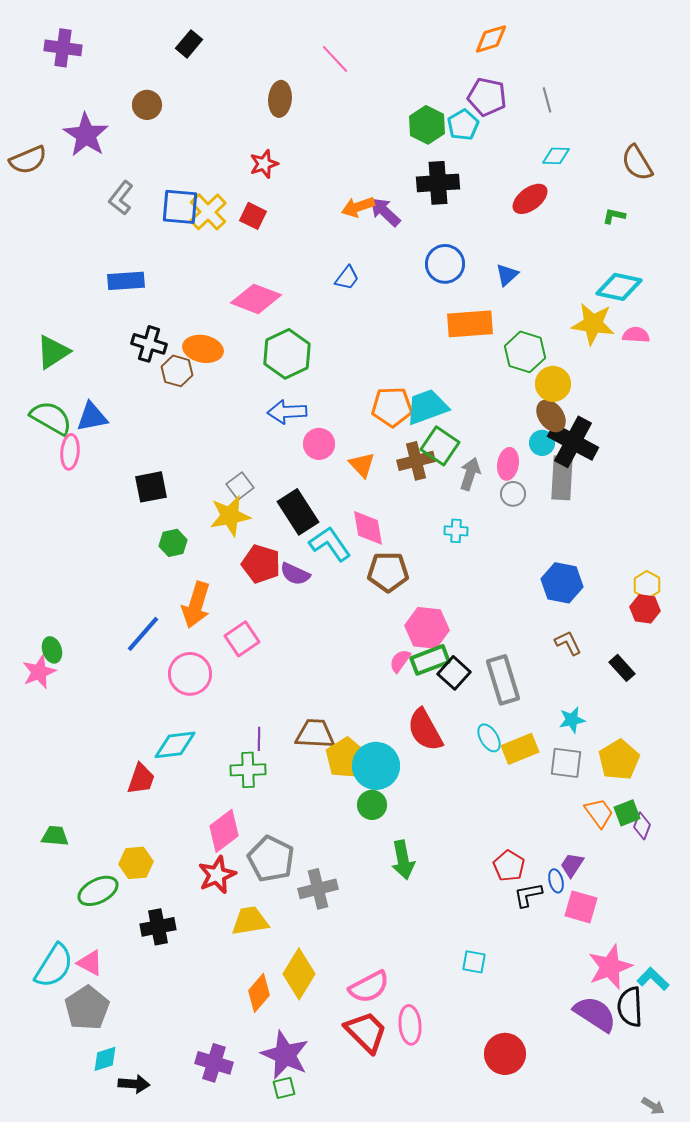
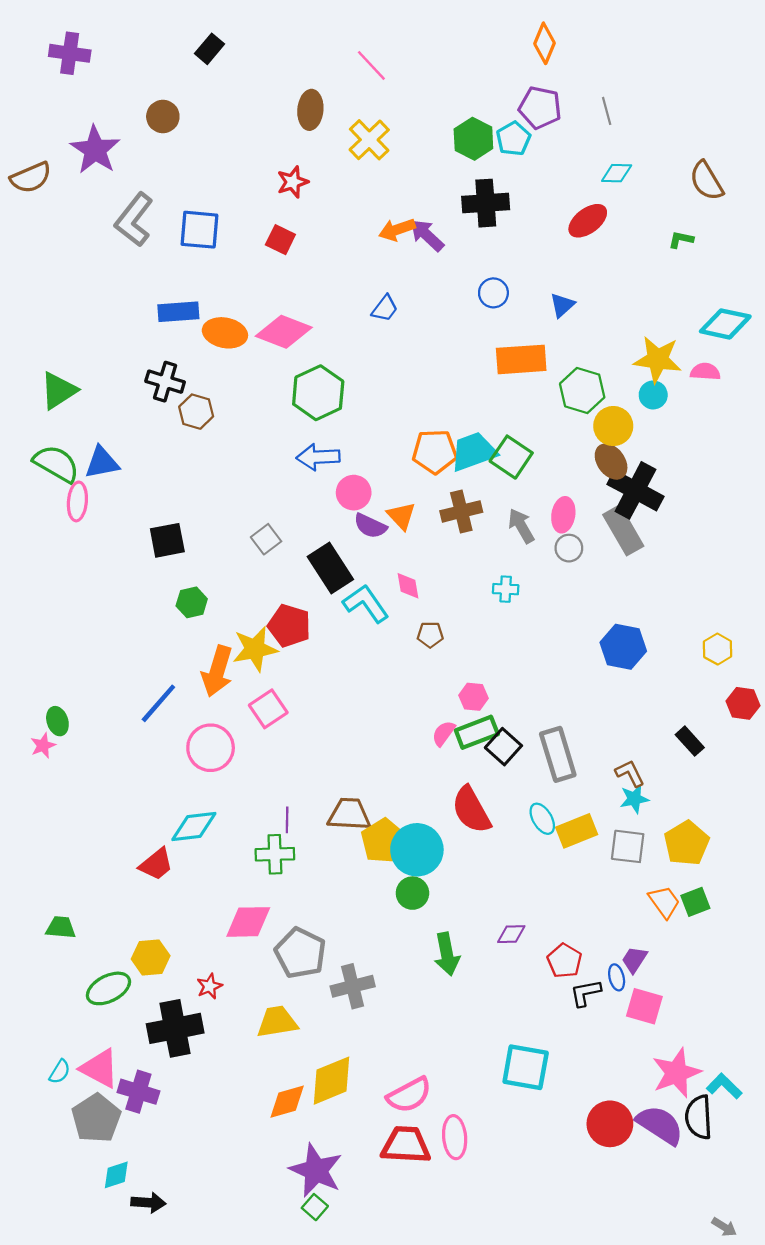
orange diamond: (491, 39) -> (544, 43), turned -51
gray L-shape: (121, 198) -> (134, 220), size x1.4
yellow cross: (208, 212) -> (369, 140), moved
blue circle: (445, 264) -> (493, 293), size x0.7
blue rectangle: (126, 281) -> (178, 312), moved
cyan diamond: (619, 287) -> (725, 324), moved
orange ellipse: (203, 349) -> (225, 333), moved
cyan circle: (542, 443) -> (653, 395), moved
green square: (440, 446) -> (511, 457), moved
gray arrow: (470, 474) -> (521, 526), turned -48
gray rectangle: (562, 478) -> (623, 530), turned -33
yellow star: (230, 516) -> (255, 649), moved
pink diamond: (368, 528) -> (408, 586), size x0.7
brown pentagon: (388, 572) -> (430, 635), size x0.6
purple semicircle: (295, 574) -> (370, 526), moved
red hexagon: (645, 609) -> (743, 703), moved
pink hexagon: (427, 628) -> (473, 697), size x0.6
brown L-shape: (568, 643) -> (630, 773), moved
pink star: (39, 672) -> (43, 746), size x0.7
red trapezoid: (141, 779) -> (156, 864), turned 32
purple diamond: (642, 826) -> (511, 934), moved, turned 68
pink diamond: (224, 831) -> (248, 922), turned 36
red star: (217, 875) -> (209, 986), moved, size x0.6
black cross: (158, 927) -> (175, 1028), size x1.4
cyan square: (474, 962) -> (526, 1067), size x1.8
pink triangle: (90, 963) -> (100, 1068), size x1.4
cyan semicircle: (54, 966) -> (60, 1072), size x0.5
yellow diamond: (299, 974) -> (331, 1081), turned 36
orange diamond: (259, 993) -> (287, 1102), turned 33
red trapezoid: (366, 1032) -> (406, 1145), turned -42
red circle: (505, 1054) -> (610, 1124), moved
purple cross: (214, 1063) -> (138, 1092), moved
green square: (284, 1088) -> (315, 1207), turned -35

